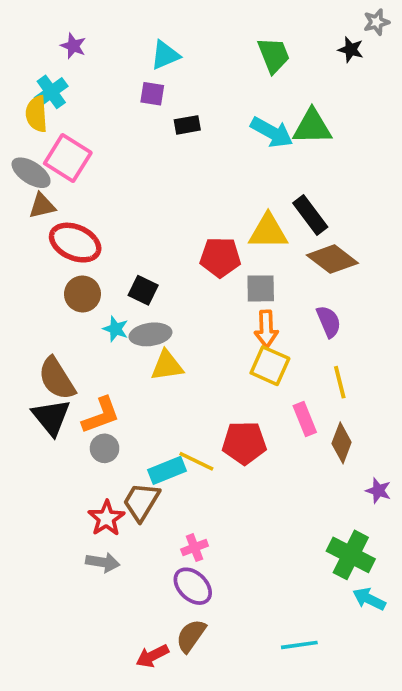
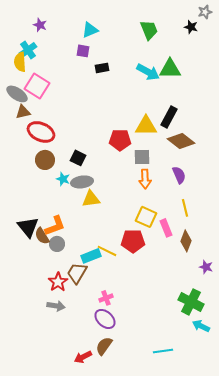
black rectangle: (310, 215) -> (169, 117), turned 65
yellow square: (270, 366) -> (146, 217), moved
brown semicircle: (57, 379) -> (42, 236), moved, size x0.7

